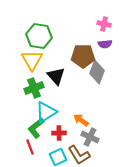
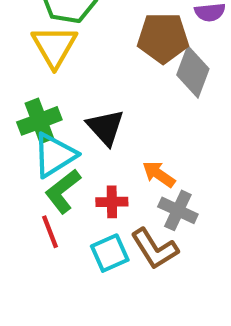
black triangle: (56, 76) -> (105, 127), moved
green cross: (34, 88) -> (39, 121), moved
cyan triangle: (46, 112) -> (54, 155), moved

